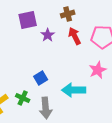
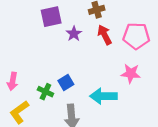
pink star: (98, 70) -> (131, 73), turned 30
green cross: (23, 98) -> (45, 92), moved

